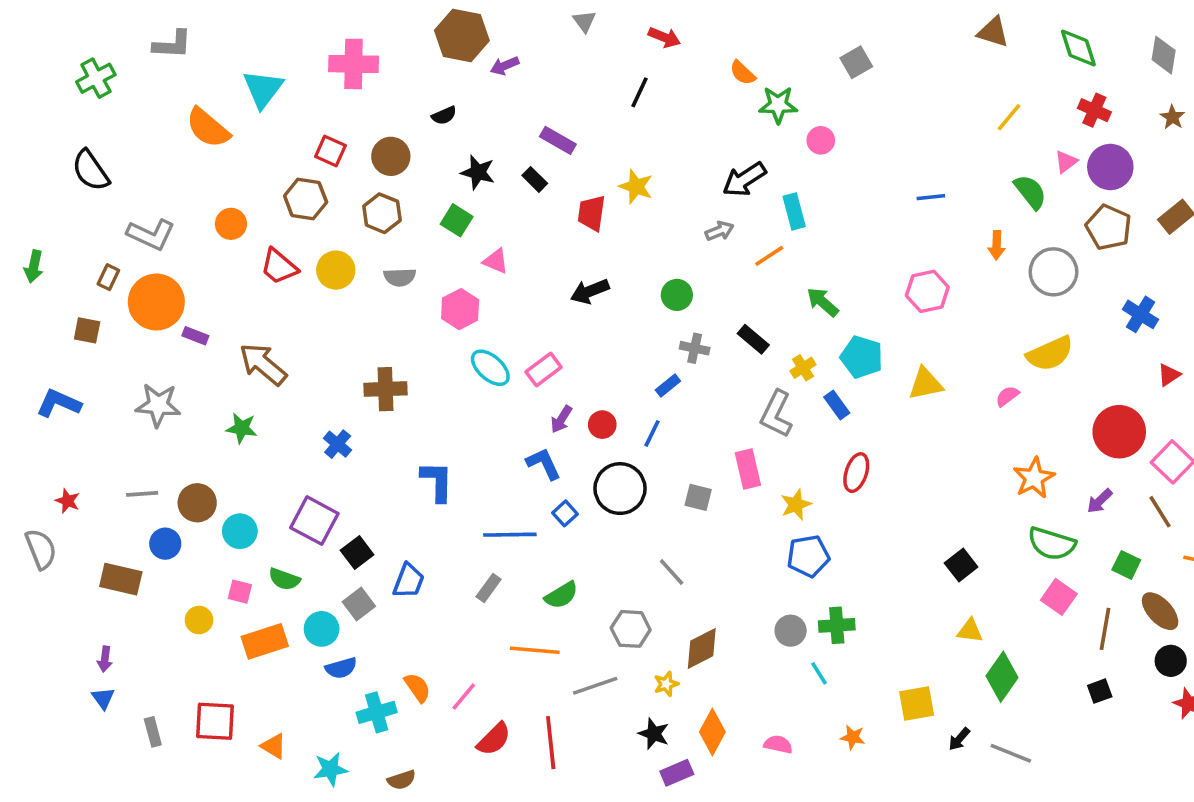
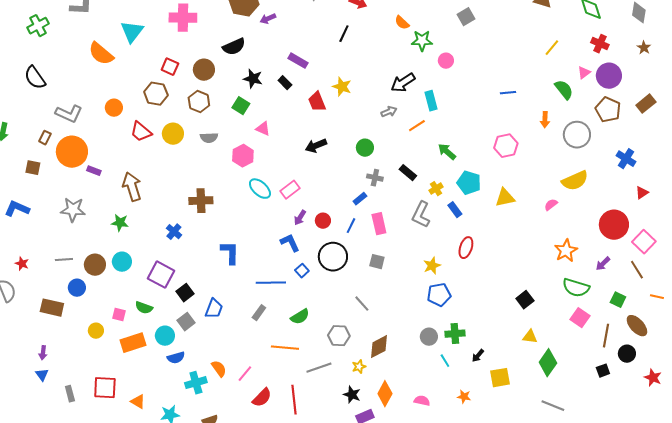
black semicircle: (444, 115) -> (234, 47), size x1.6
red trapezoid: (592, 213) -> (317, 102), turned -30
brown arrow: (263, 364) -> (132, 187), turned 32
pink rectangle: (748, 469) -> (379, 224), moved
cyan circle: (240, 531) -> (122, 262), moved
black circle: (1171, 661) -> (627, 354), moved
black arrow: (959, 739) -> (478, 356), moved

